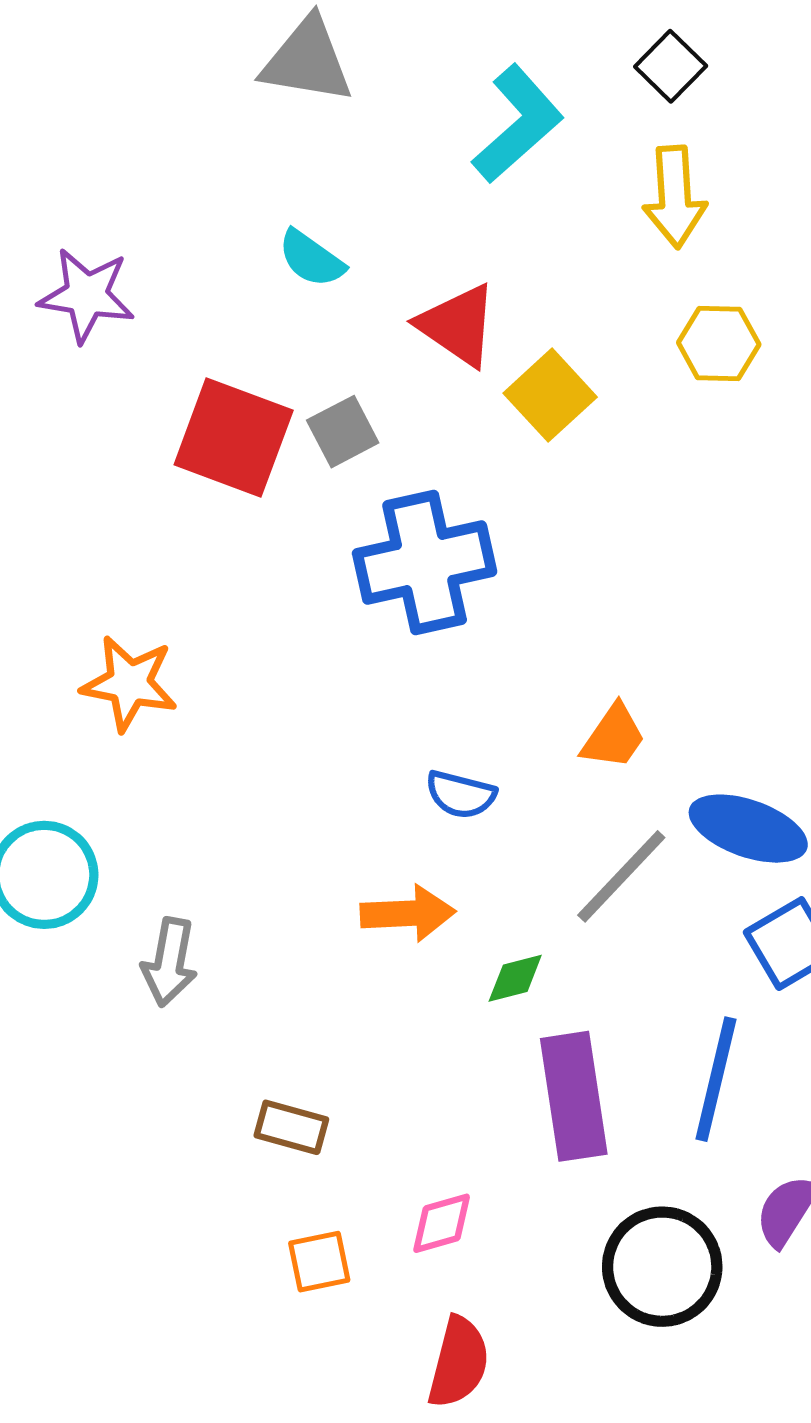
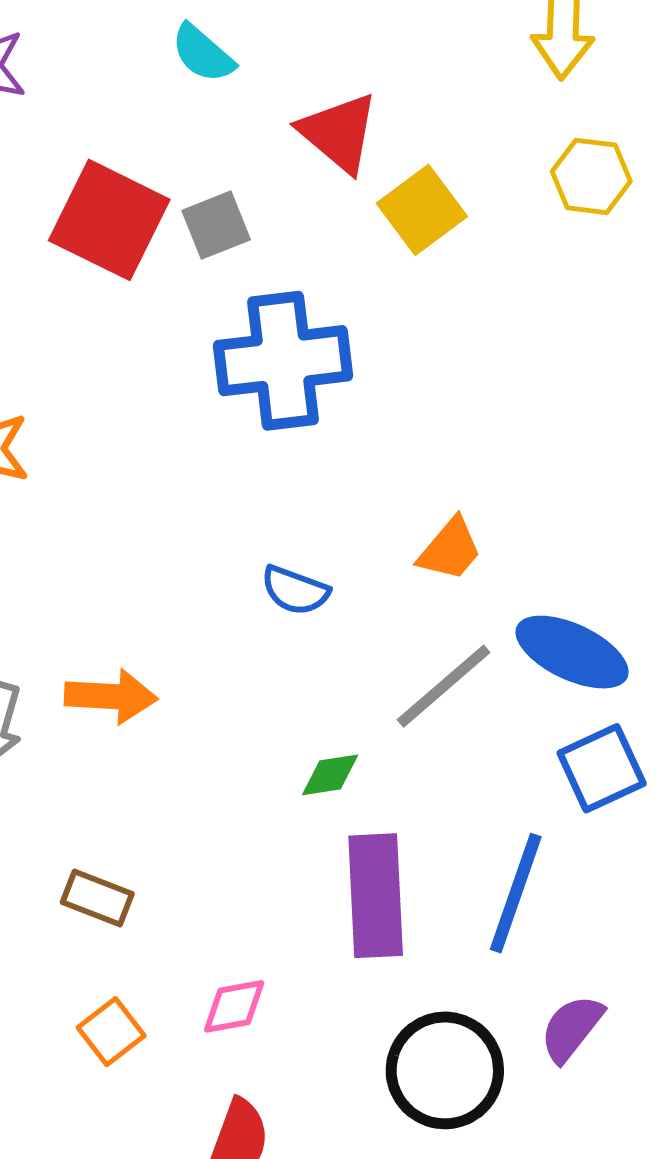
orange arrow: (408, 913) -> (111, 696), moved
orange square: (319, 1262) -> (111, 1032), turned -32

